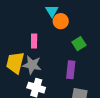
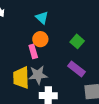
orange circle: (61, 21) -> (40, 39), moved
purple rectangle: (71, 70) -> (76, 69), turned -42

